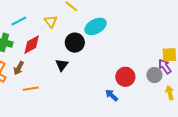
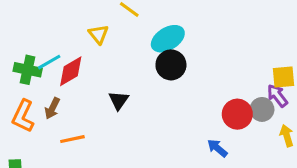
cyan line: (19, 21) -> (49, 62), moved
black circle: (75, 43) -> (171, 65), moved
red circle: (125, 77) -> (237, 114), moved
blue arrow: (112, 95) -> (217, 148), moved

